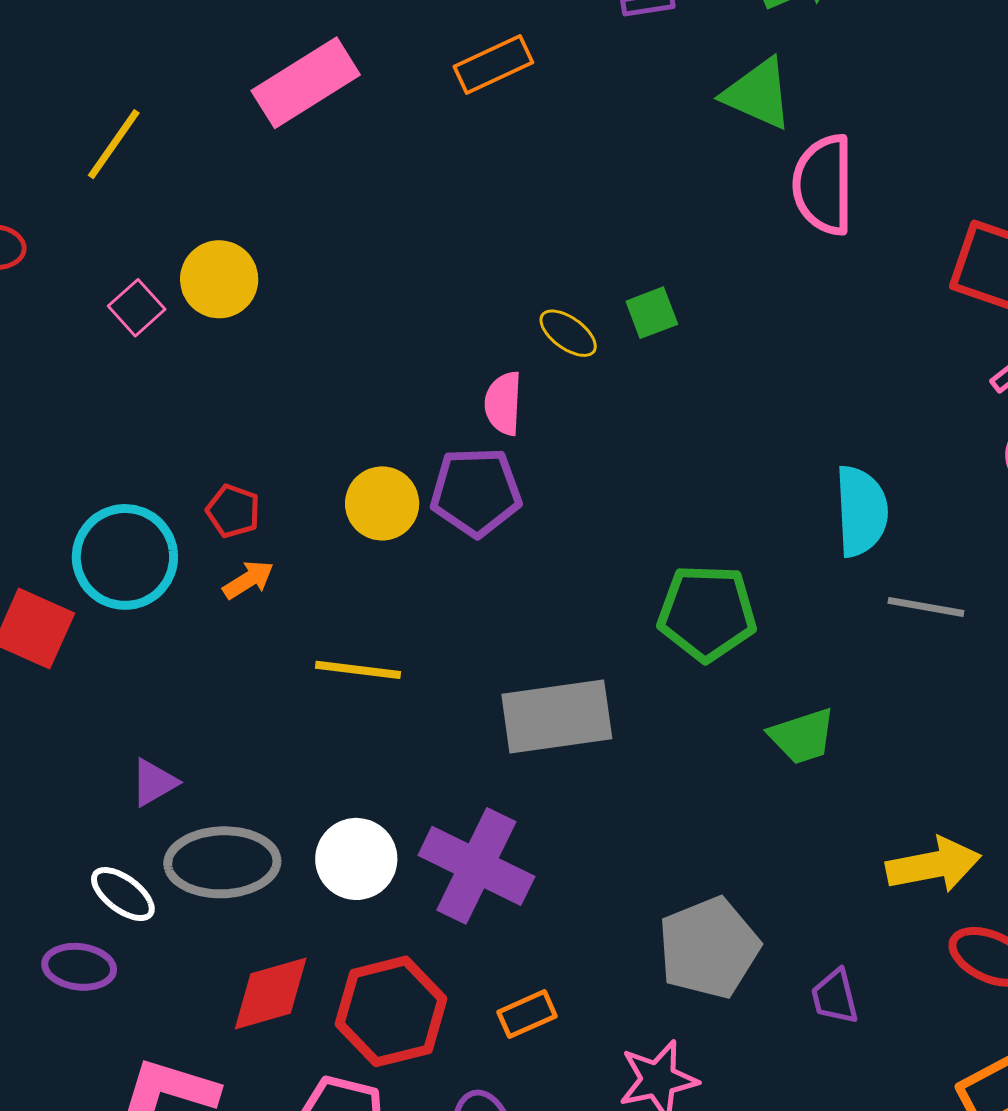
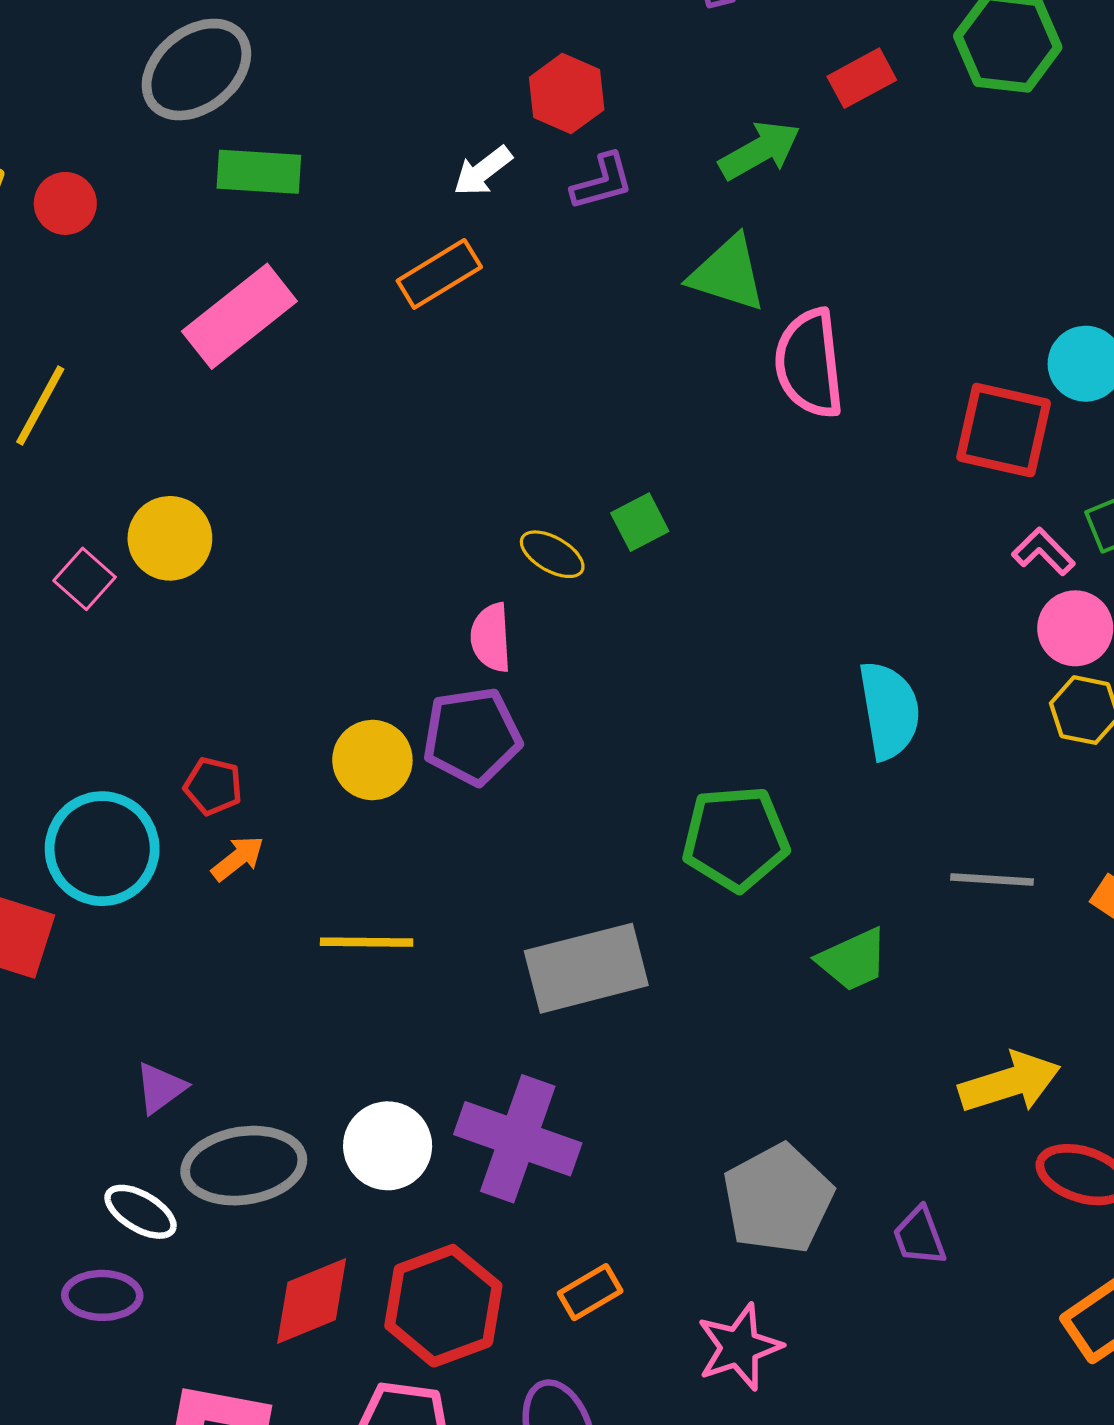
gray line: (926, 607) -> (992, 879), moved

